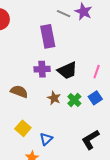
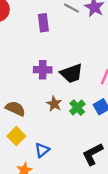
purple rectangle: (48, 36) -> (43, 23), moved, size x0.7
brown semicircle: (19, 92) -> (15, 109), moved

